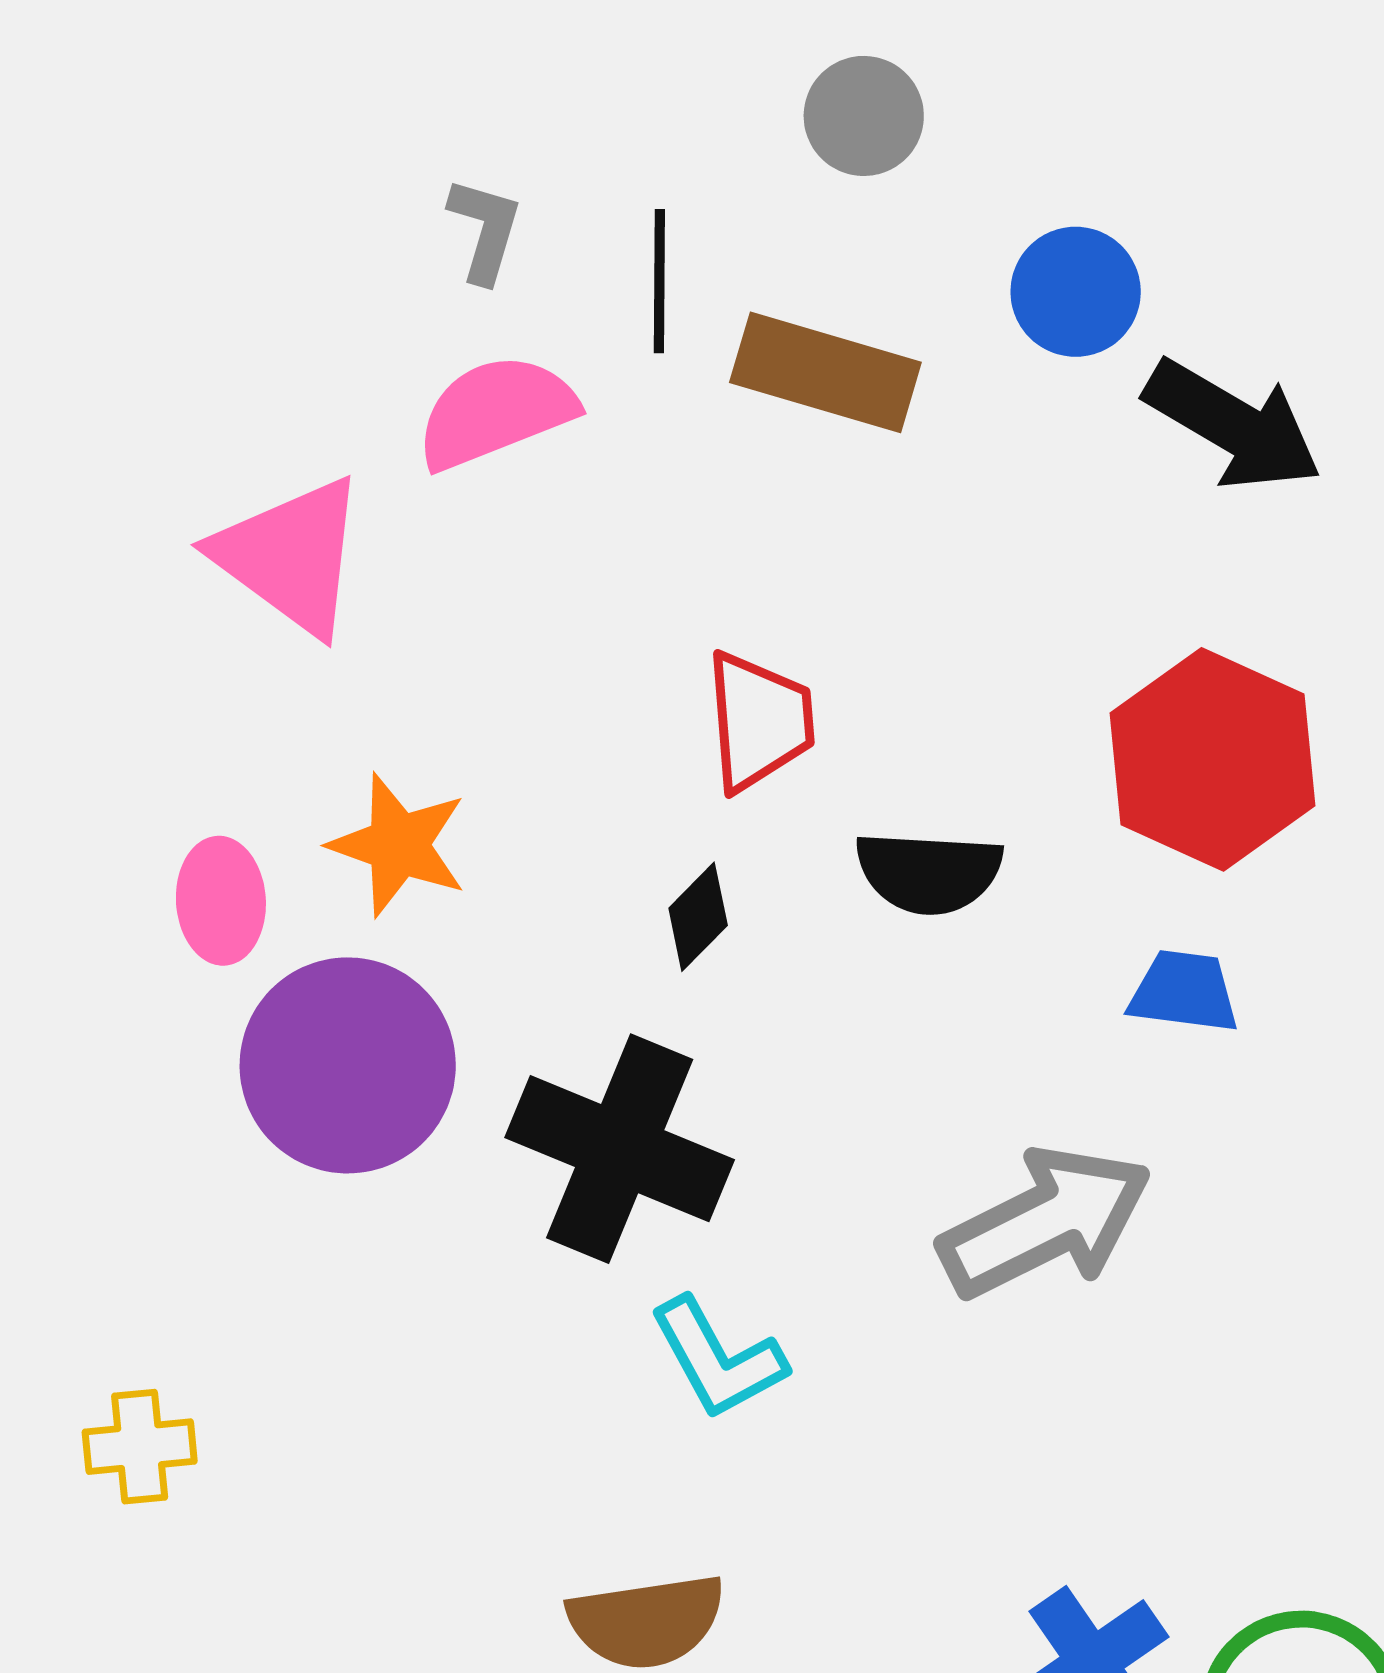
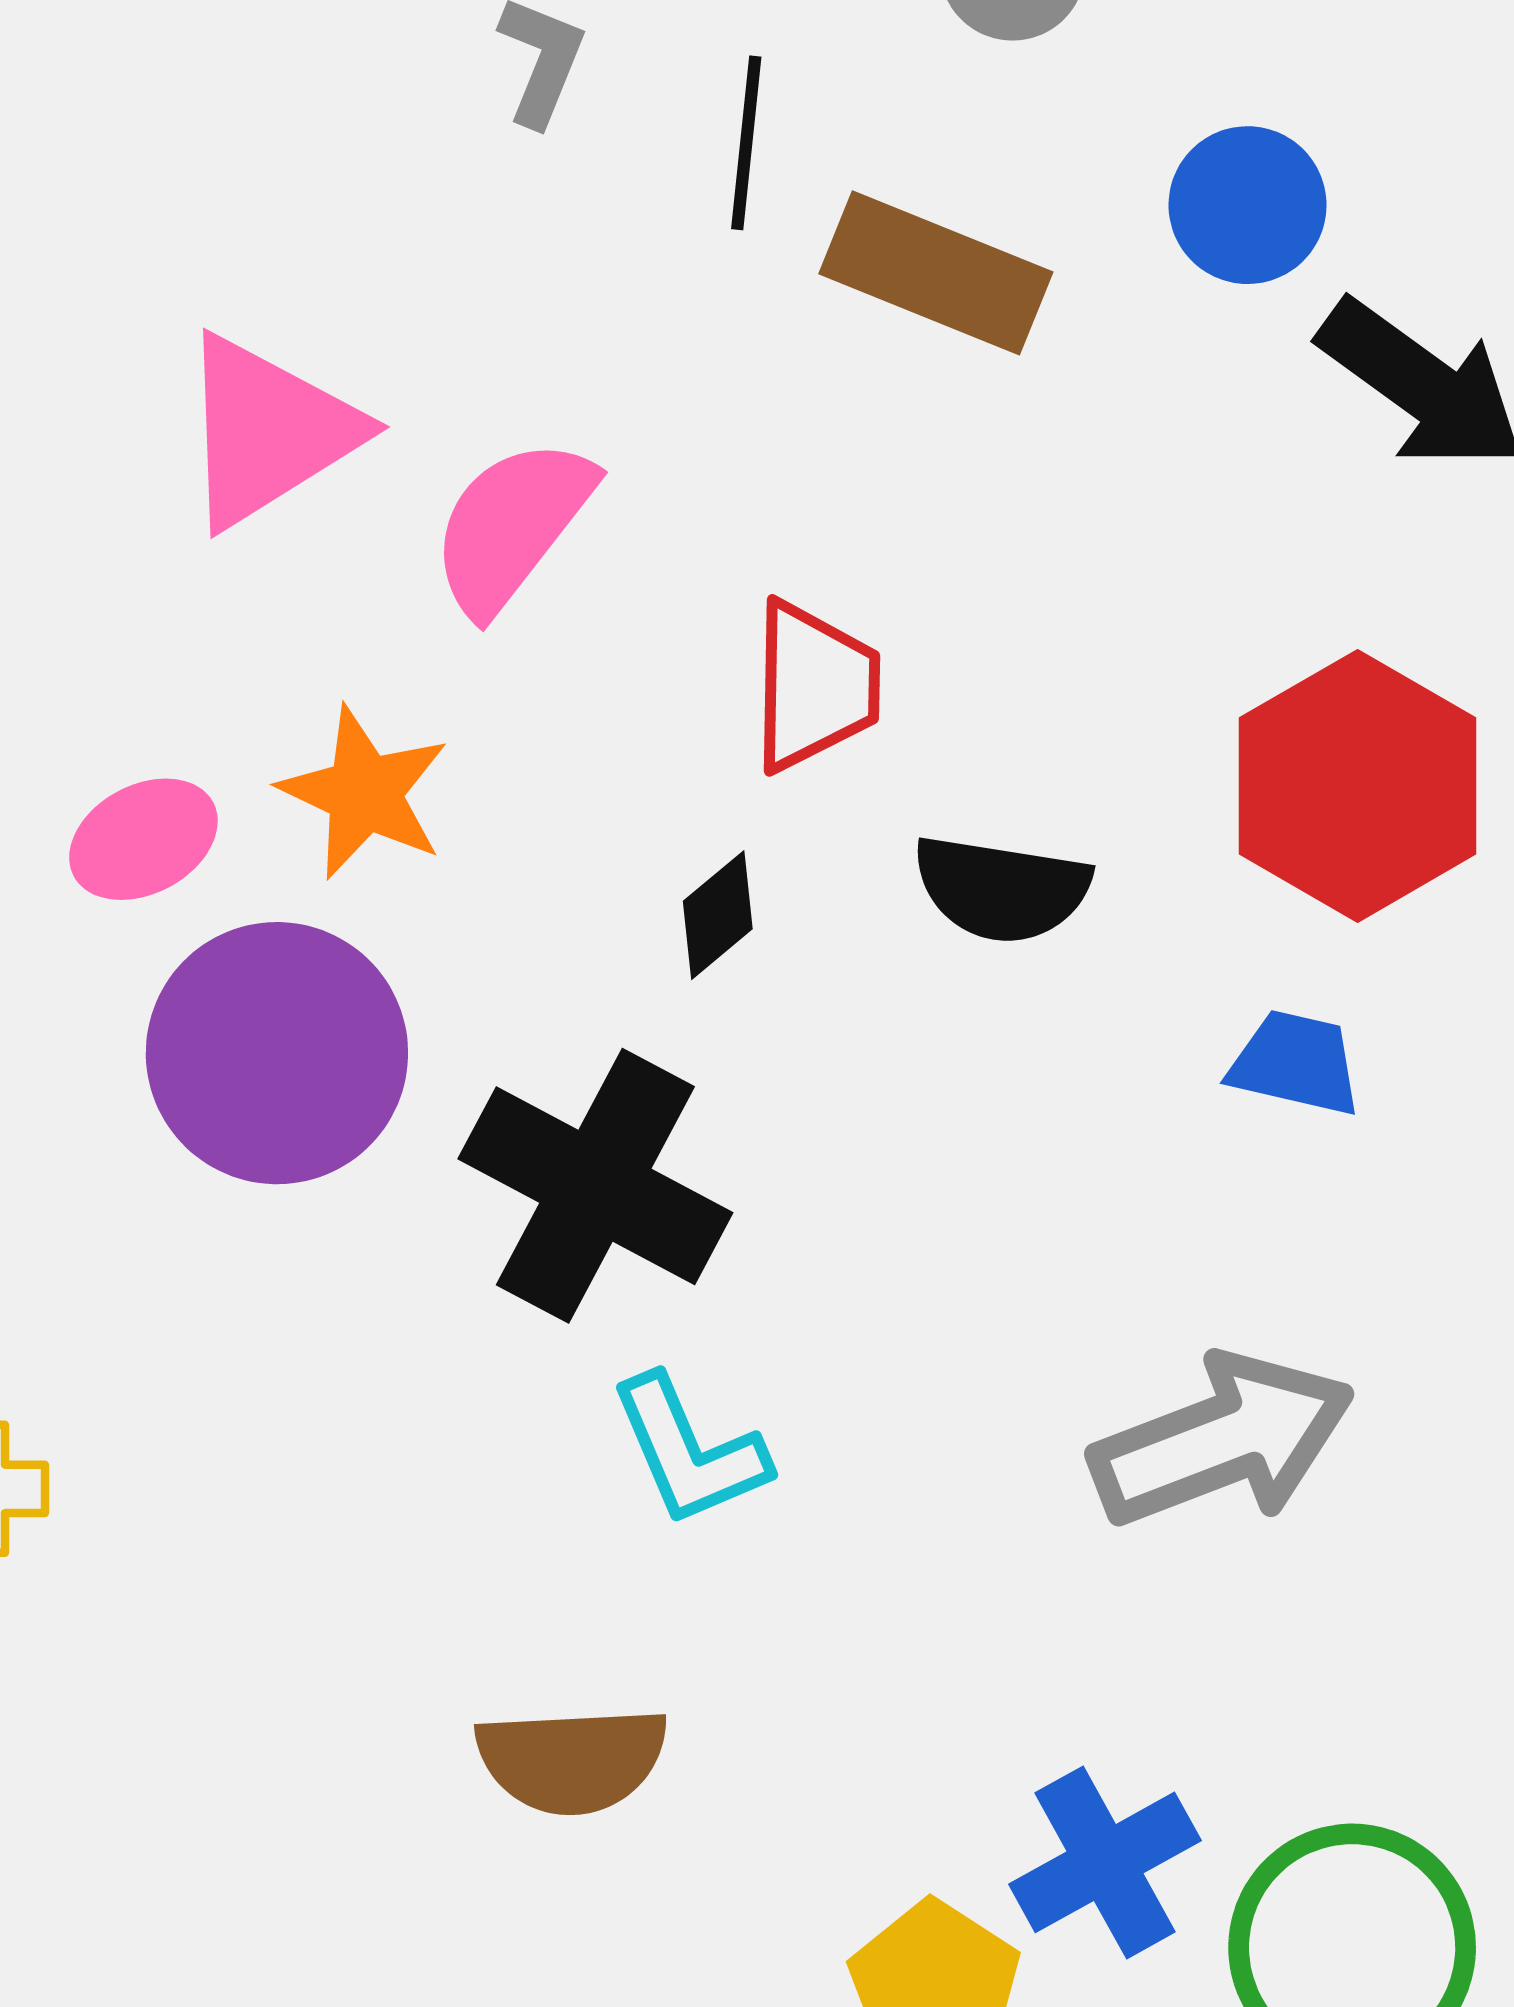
pink semicircle: (496, 412) -> (512, 526), moved, turned -36
pink triangle: (290, 556) -> (268, 431), turned 46
pink ellipse: (221, 901) -> (143, 839), turned 60
gray arrow: (1045, 1222) -> (1222, 1440), moved

